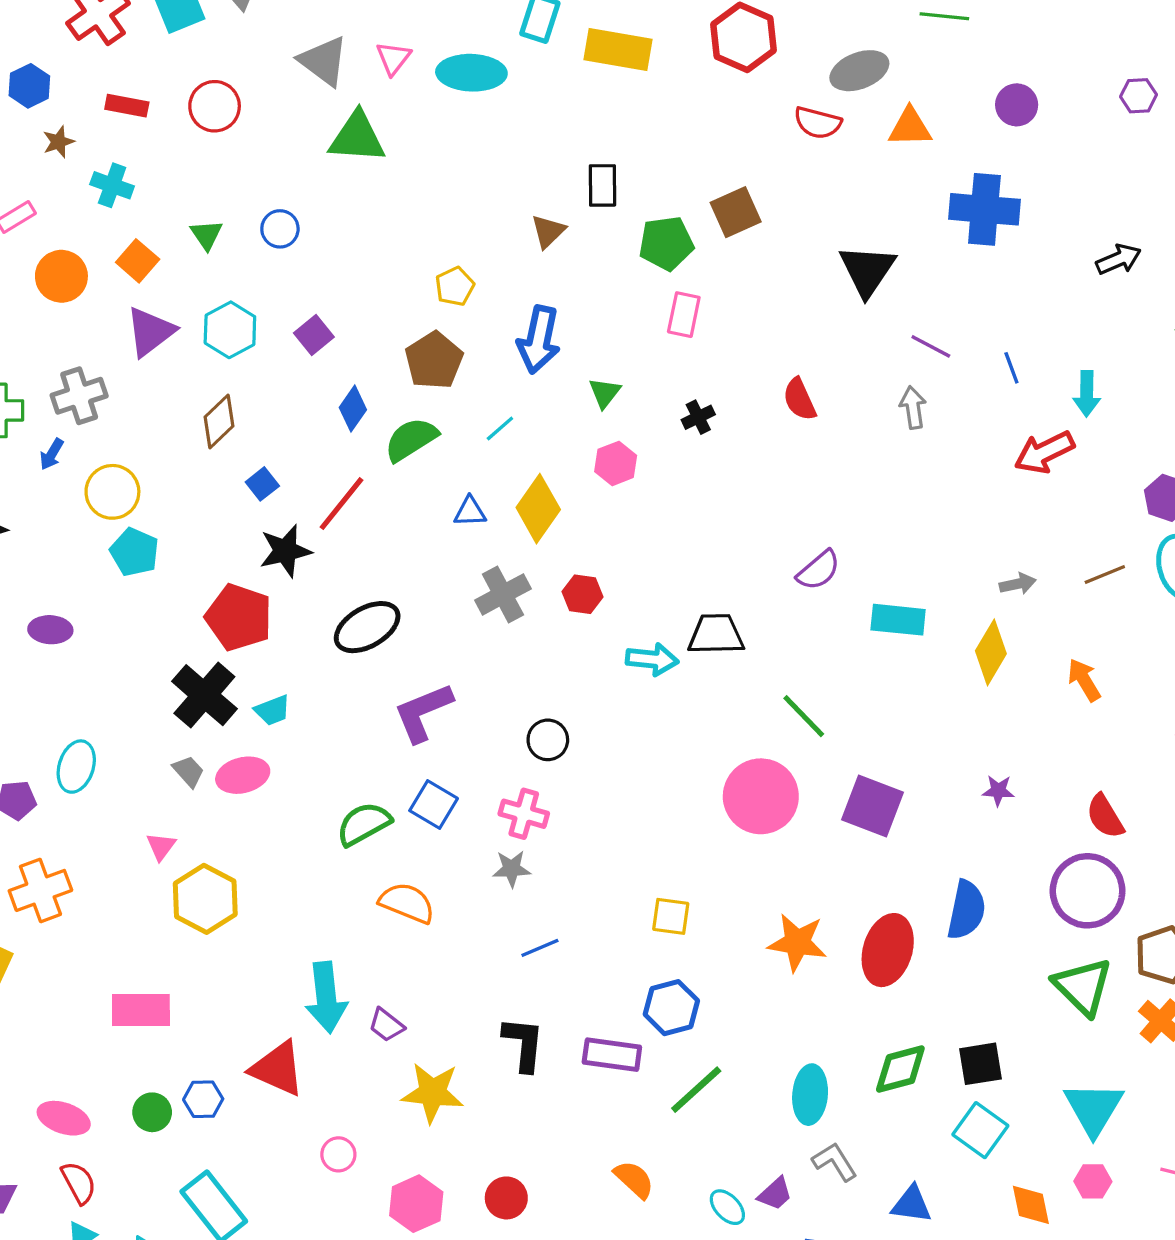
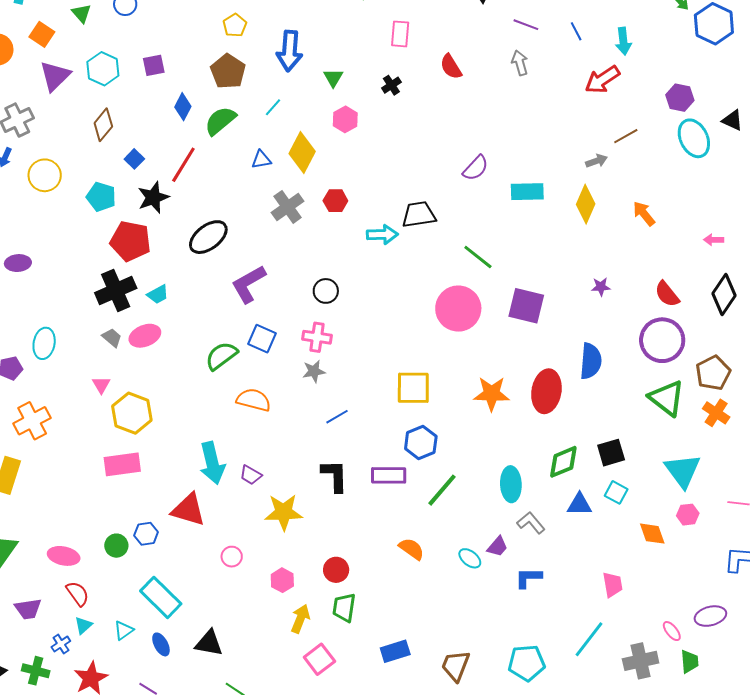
pink rectangle: (684, 315) -> (400, 34), moved
purple square: (314, 335) -> (154, 65), turned 35
cyan pentagon: (134, 552) -> (101, 197), moved
brown line: (1105, 574) -> (626, 136), moved
black cross: (204, 695) -> (116, 290), turned 33
yellow square: (671, 916) -> (413, 388), size x1.5
pink rectangle: (141, 1010) -> (122, 464), moved
cyan square: (980, 1130) -> (616, 492), size x0.7
pink hexagon: (416, 1204) -> (282, 580), size x0.7
blue triangle: (912, 1204) -> (579, 504), moved

